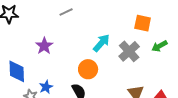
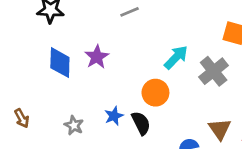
blue diamond: (17, 71) -> (60, 63), moved
blue star: (46, 87) -> (114, 116), moved

